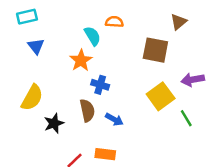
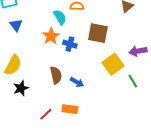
brown square: (155, 50) -> (98, 33), moved
blue cross: (100, 85) -> (70, 44), moved
black star: (54, 123) -> (21, 88), moved

